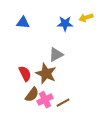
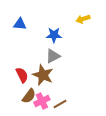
blue star: (65, 24) -> (54, 35), moved

